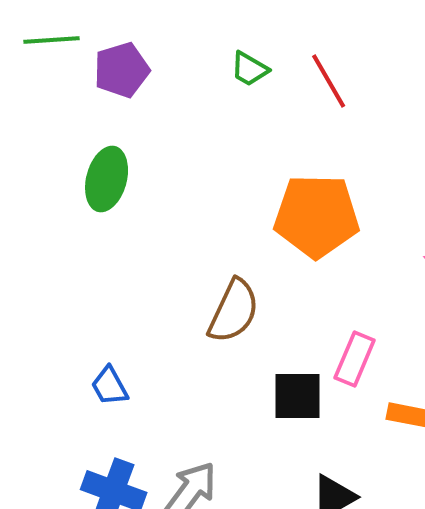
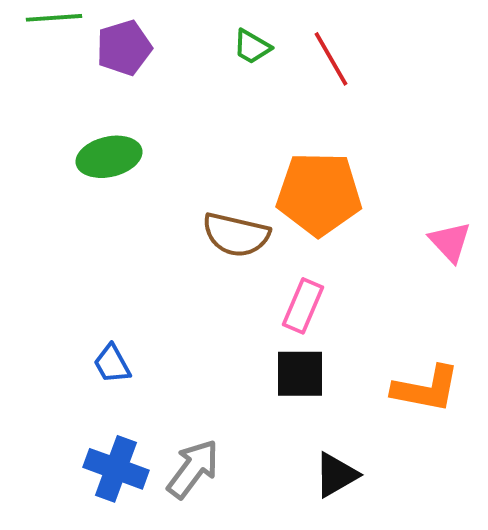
green ellipse: (107, 179) -> (109, 157), turned 62
brown semicircle: (234, 311) -> (236, 235), moved, turned 78
pink rectangle: (355, 359) -> (303, 306), moved

